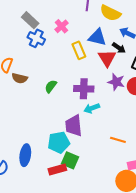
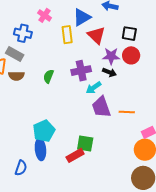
gray rectangle: (30, 20) -> (15, 54), moved
blue triangle: (97, 37) -> (82, 17), turned -30
black arrow: (119, 48) -> (109, 72), moved
yellow rectangle: (79, 50) -> (67, 35), turned 30
purple trapezoid: (74, 126) -> (101, 107), moved
cyan pentagon: (59, 142) -> (44, 131), moved

